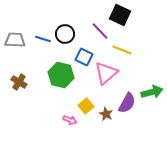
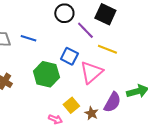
black circle: (65, 34) -> (64, 13), moved

